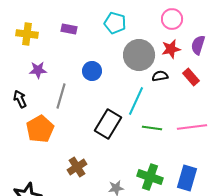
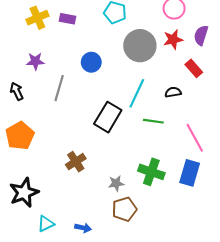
yellow cross: (27, 34) -> (37, 18), moved, turned -30
black semicircle: (160, 76) -> (173, 92), moved
pink line: (192, 127) -> (195, 138), moved, turned 68
orange pentagon: (40, 129) -> (20, 136), moved

